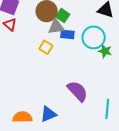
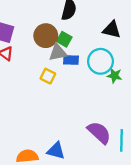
purple semicircle: (78, 91) -> (99, 133), moved
blue triangle: (48, 114) -> (56, 151), turned 42

